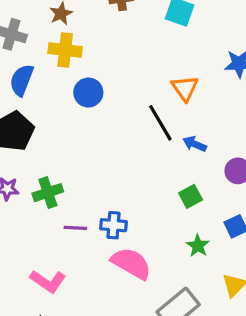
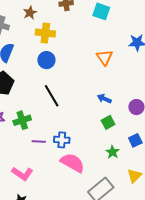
yellow cross: (65, 50) -> (45, 33), moved
black line: (160, 123) -> (52, 96), moved
blue arrow: (195, 144) -> (104, 99), moved

